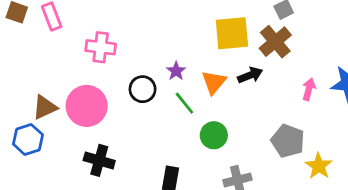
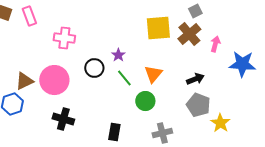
black arrow: (250, 75) -> (195, 79), moved
orange triangle: (214, 82) -> (153, 74), moved
pink arrow: (309, 89) -> (215, 44), moved

